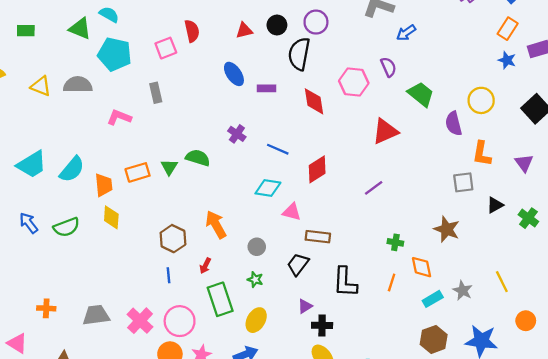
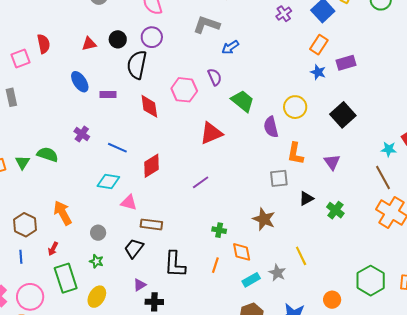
yellow line: (502, 282) -> (301, 256), moved

